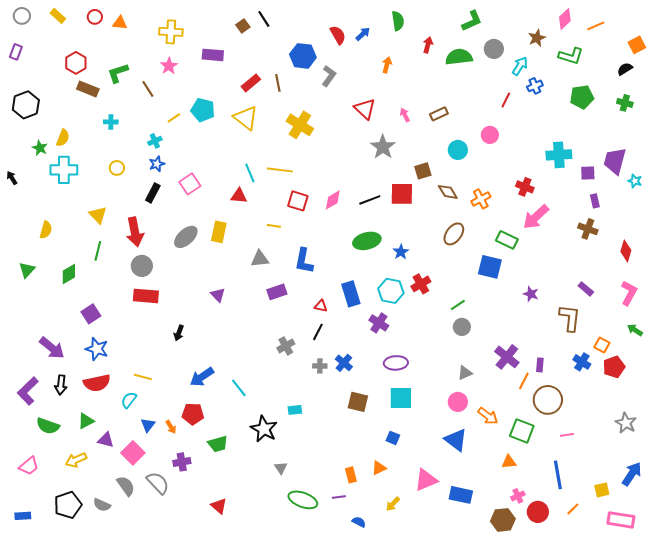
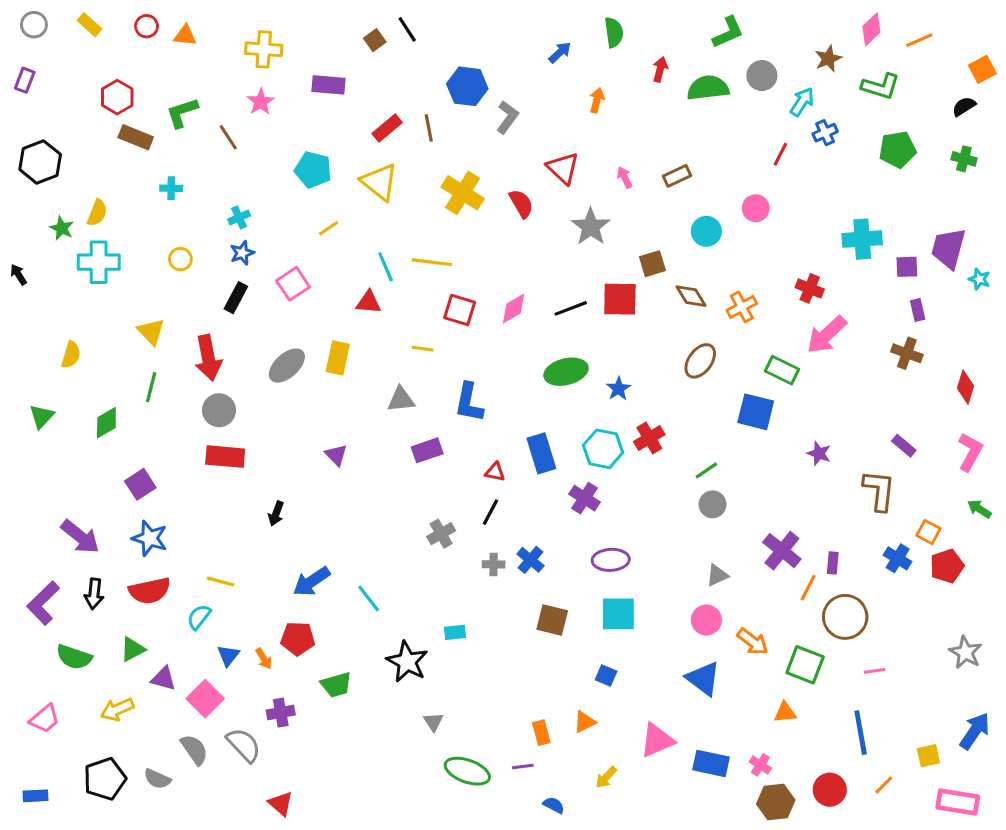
red semicircle: (338, 35) -> (521, 204), moved
yellow line: (174, 118) -> (329, 228), moved
pink cross: (518, 496) -> (760, 765), moved, turned -32
red triangle: (219, 506) -> (281, 804), moved

